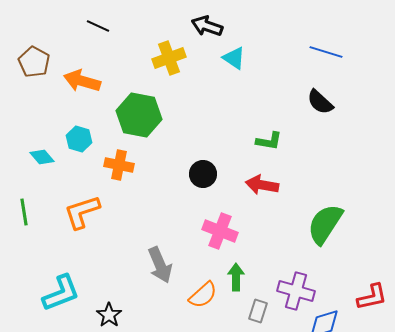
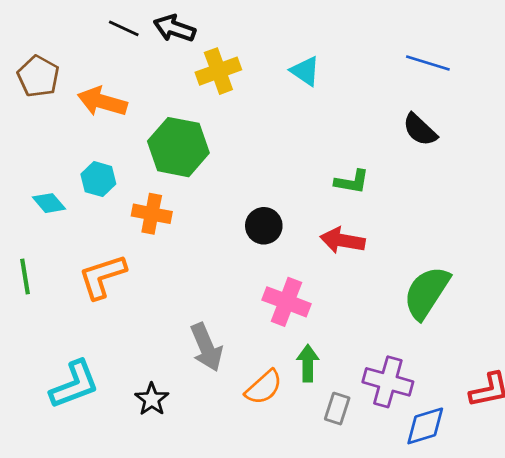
black arrow: (207, 26) -> (174, 28), moved
black star: (109, 315) -> (152, 399), moved

